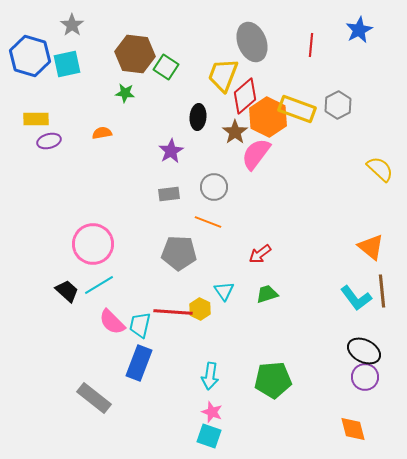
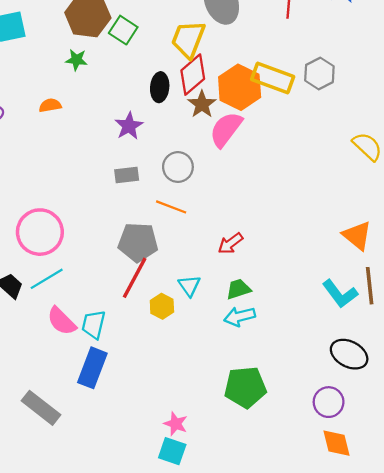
red diamond: (245, 96) -> (193, 75), moved
red line: (173, 312) -> (135, 278), moved, turned -66
cyan arrow: (210, 376) -> (240, 316), moved, turned 68
purple circle: (365, 377) -> (329, 402), moved

